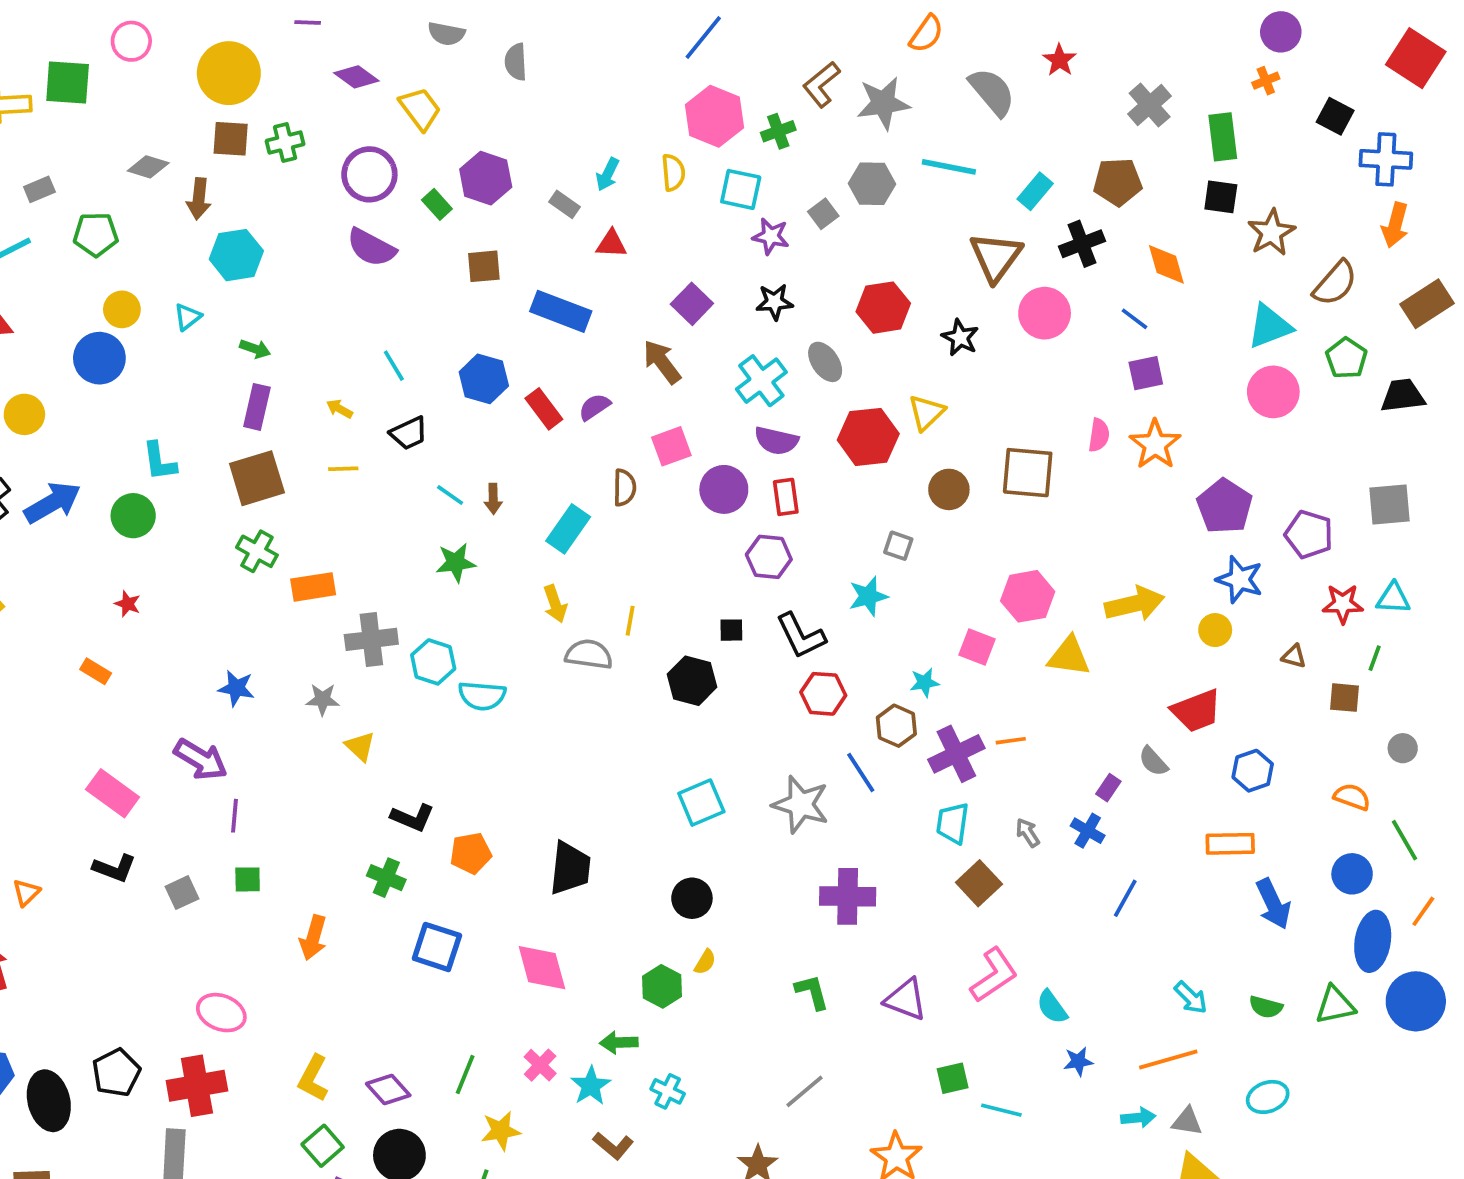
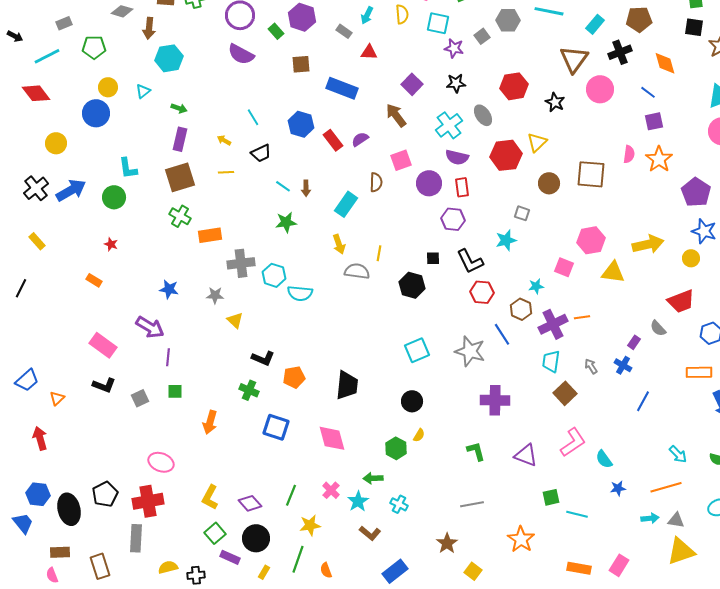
gray line: (804, 1091) -> (472, 504), turned 30

